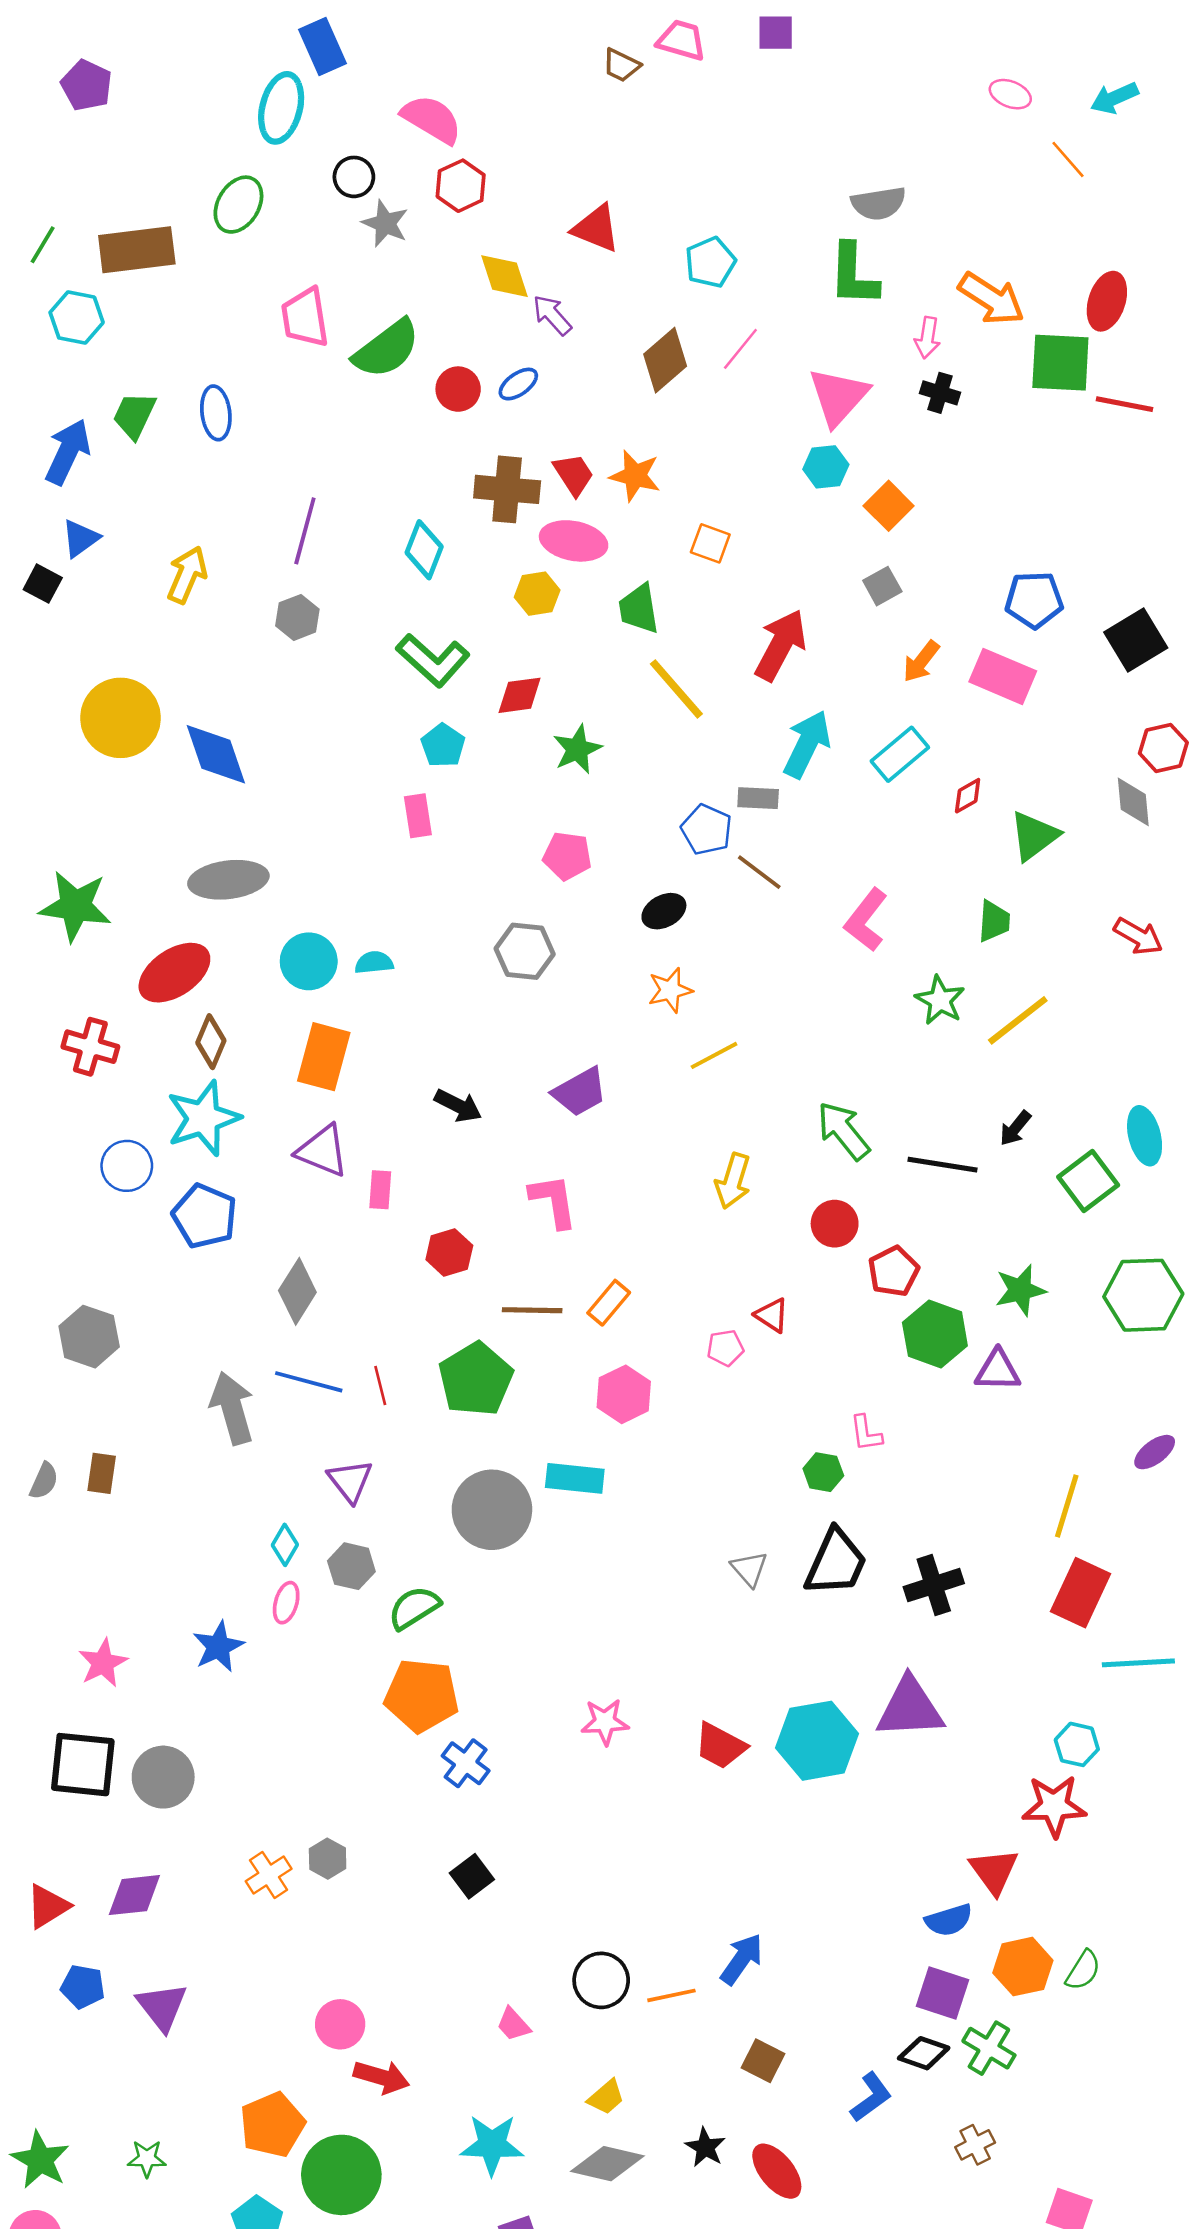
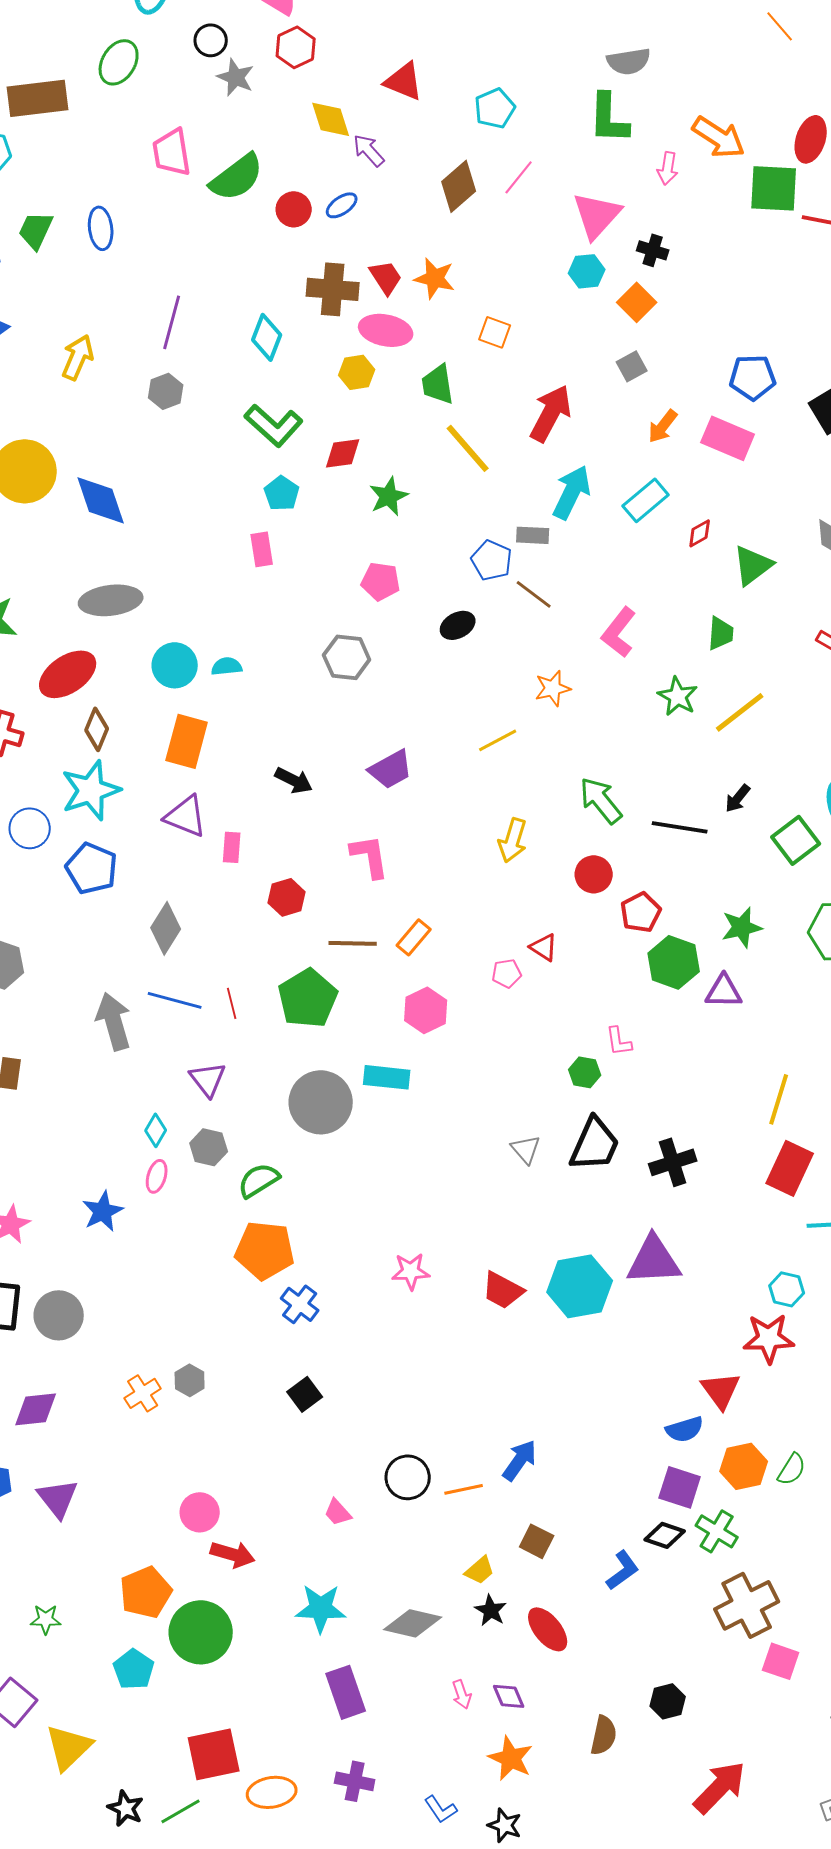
black cross: (940, 393) -> (653, 250), moved
orange star: (670, 990) -> (553, 688), moved
yellow trapezoid: (606, 2097) -> (480, 1570), moved
brown cross: (975, 2145) -> (747, 1605), moved, size x2.0

